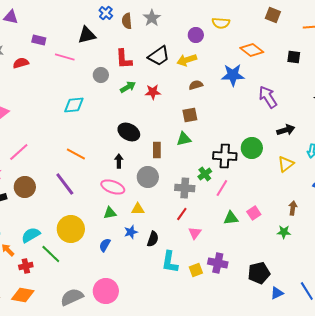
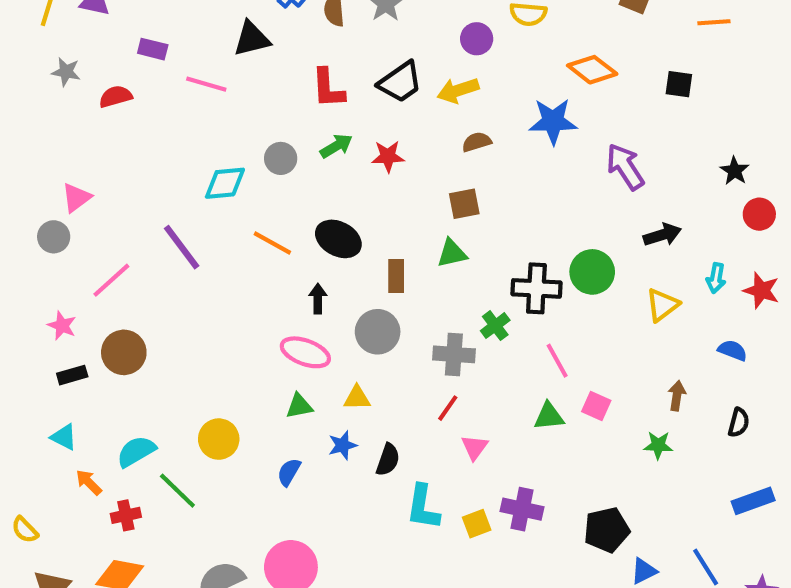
gray circle: (101, 75) -> (281, 158), moved
orange line: (76, 154) -> (272, 243), moved
purple line: (65, 184) -> (182, 247), moved
pink line: (222, 188) -> (557, 361), moved, turned -60
pink square: (254, 213) -> (596, 406), turned -32
yellow circle: (71, 229) -> (219, 439), size x0.7

